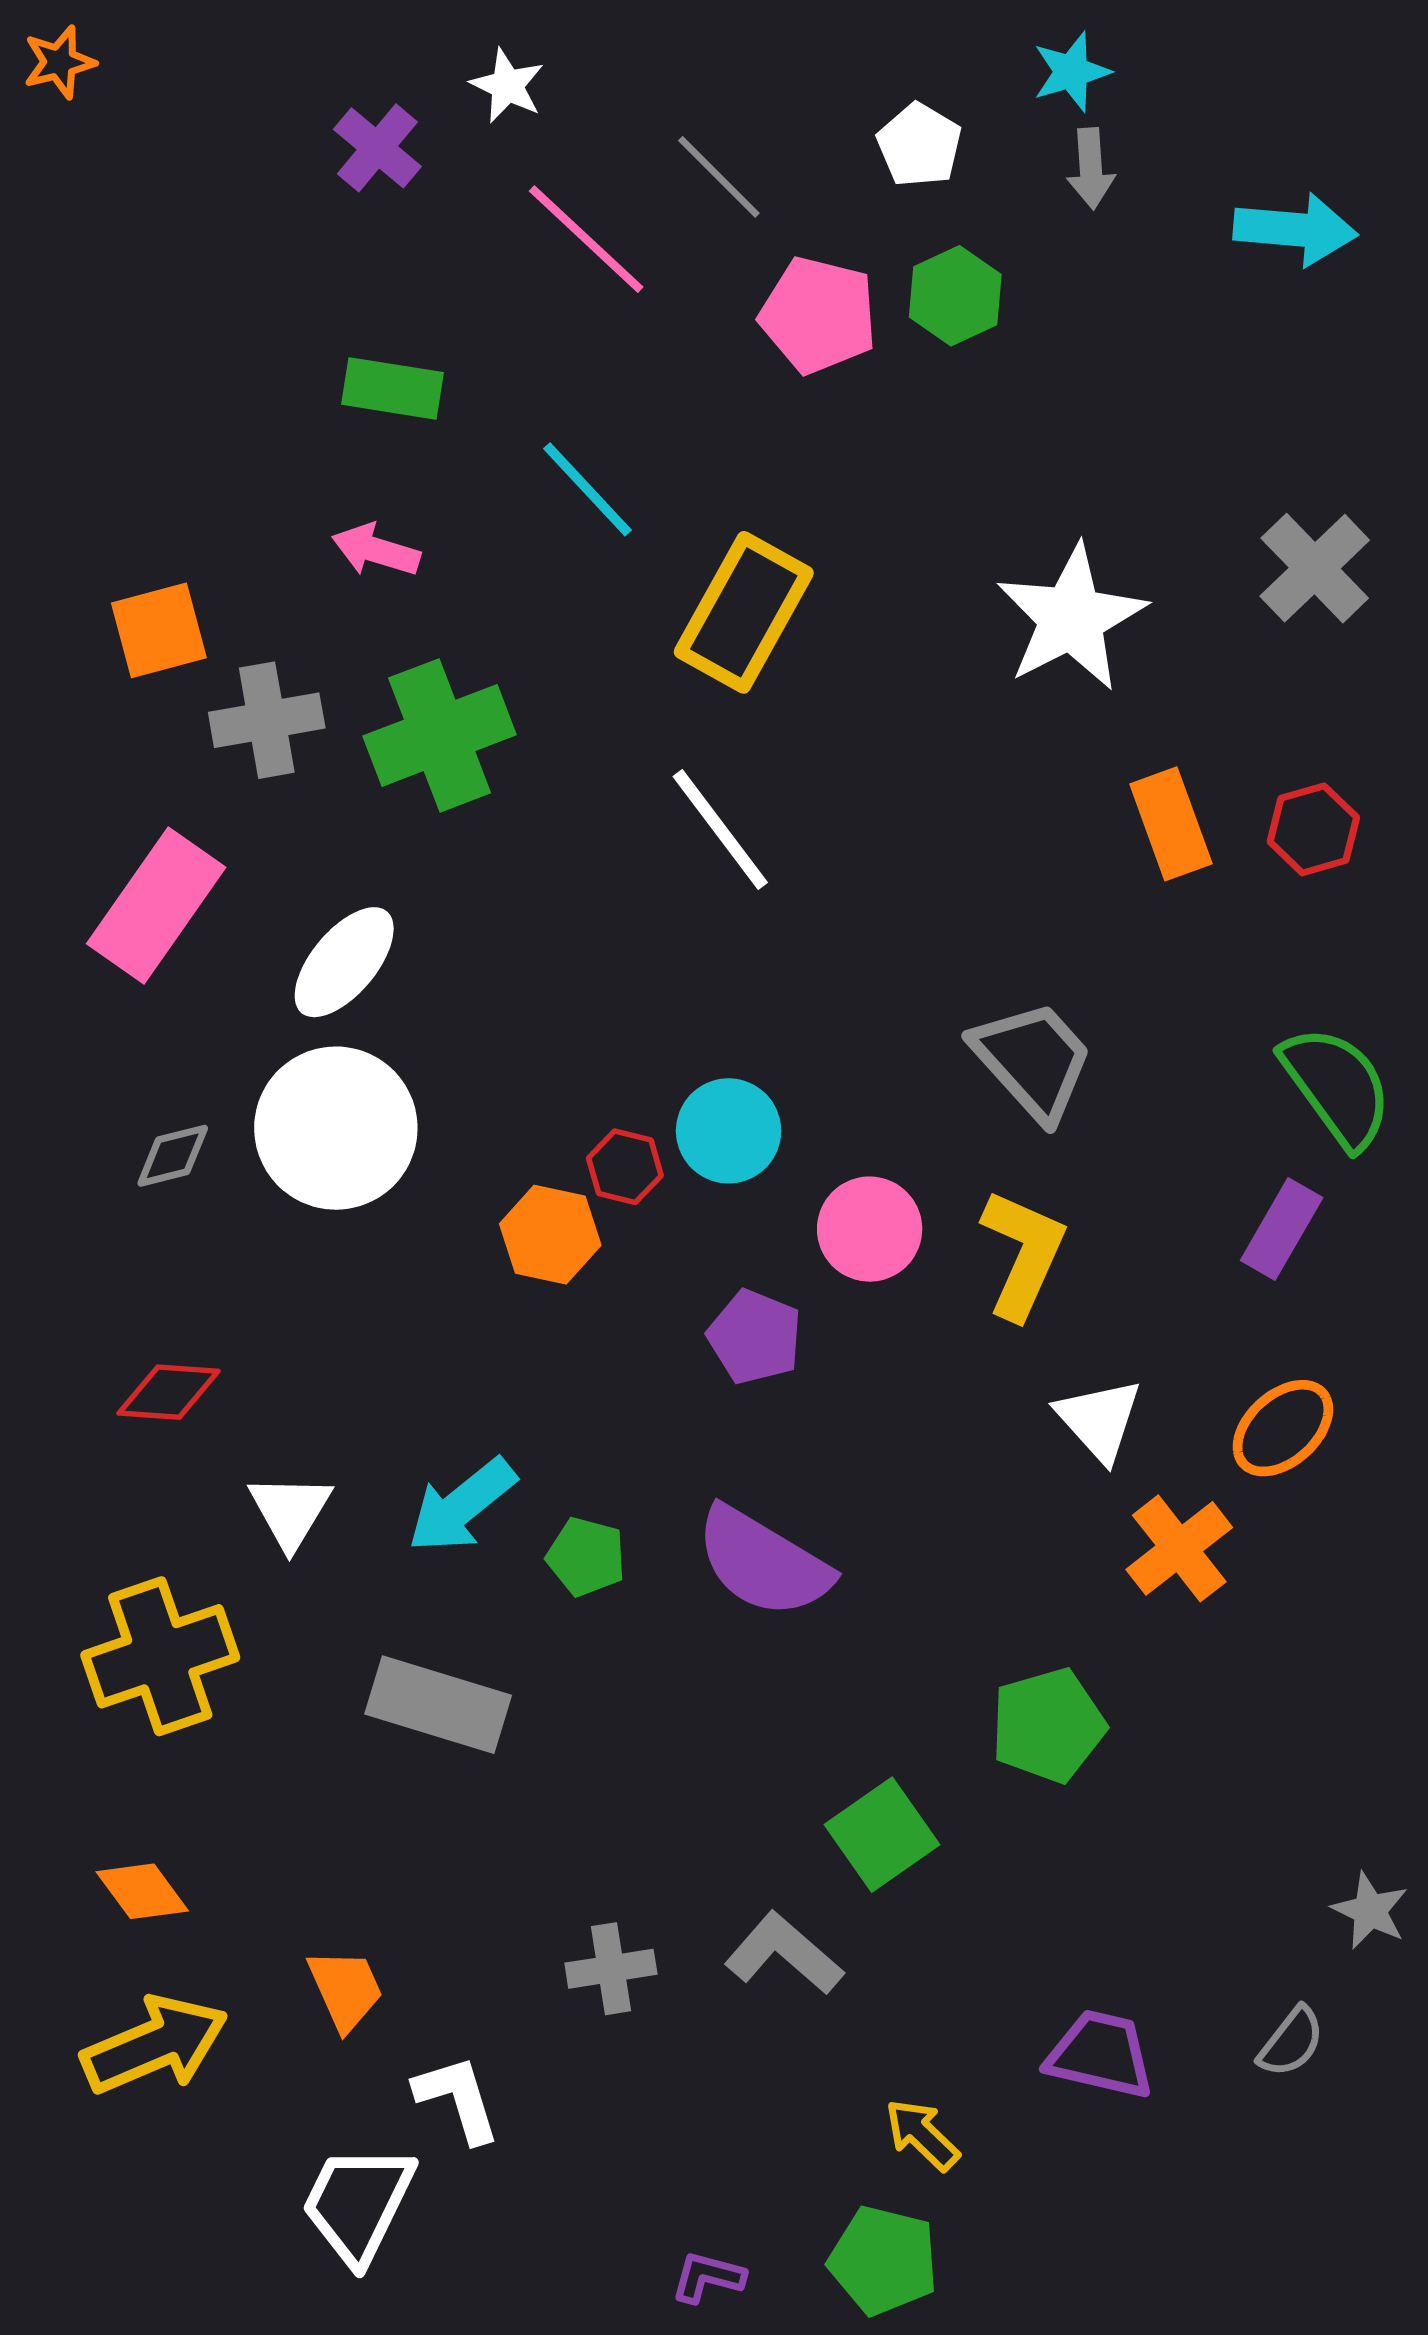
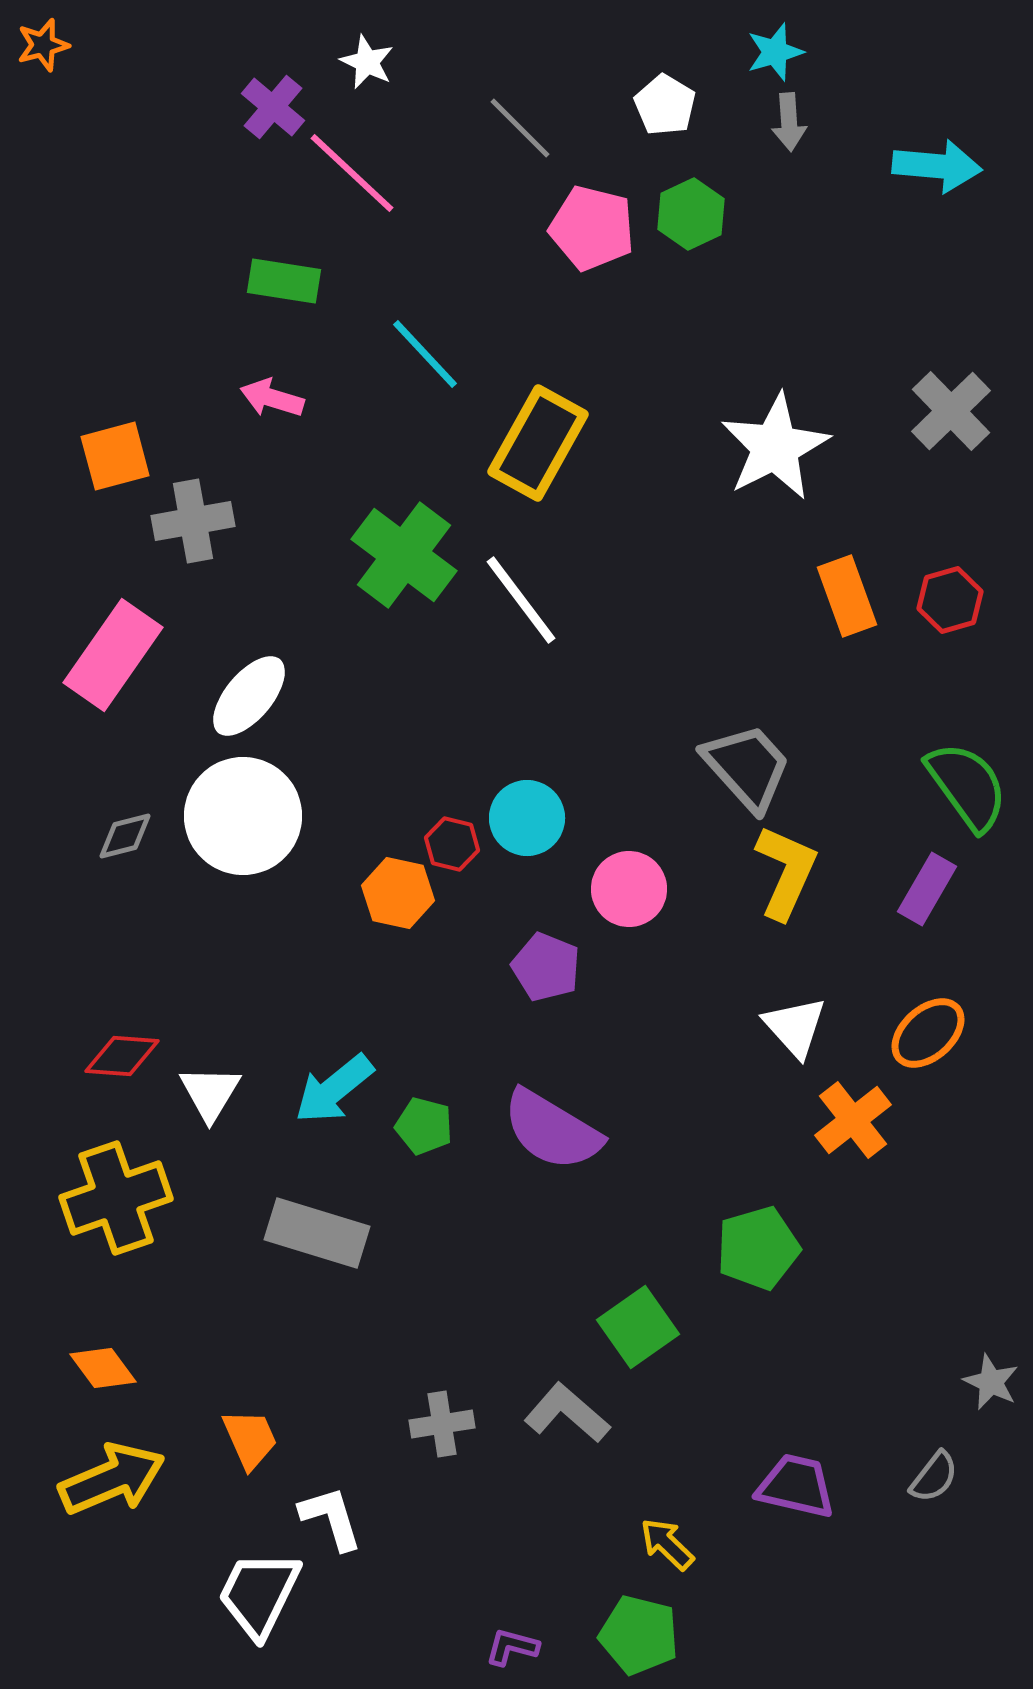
pink line: (586, 239) -> (352, 173), moved
green cross: (440, 735) -> (404, 555), moved, turned -32
yellow L-shape: (1023, 1254) -> (786, 872), moved
red diamond: (169, 1392) -> (122, 1056), moved

